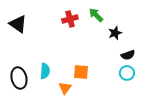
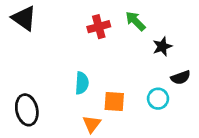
black triangle: (18, 24) -> (24, 18), moved
cyan semicircle: (45, 71) -> (82, 83), moved
cyan circle: (127, 73) -> (158, 99), moved

